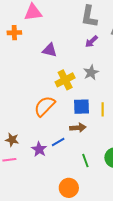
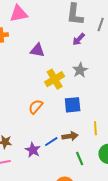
orange semicircle: (45, 106) -> (36, 107), size x0.7
yellow line: (103, 109) -> (95, 128), moved
brown arrow: (78, 128) -> (70, 136), moved

